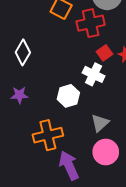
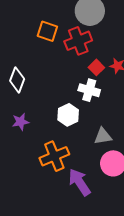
gray triangle: (100, 123) -> (103, 136), turned 42

